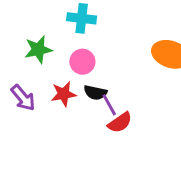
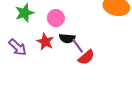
red star: (64, 94) -> (45, 42), turned -30

